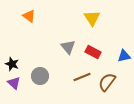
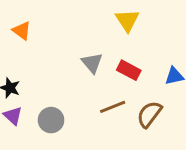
orange triangle: (29, 16) -> (22, 31), moved
gray circle: (40, 76) -> (51, 120), moved

